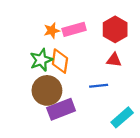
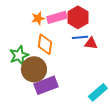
red hexagon: (115, 29) -> (78, 17), moved
green star: (41, 60) -> (19, 55), moved
blue line: (99, 86) -> (80, 37), moved

